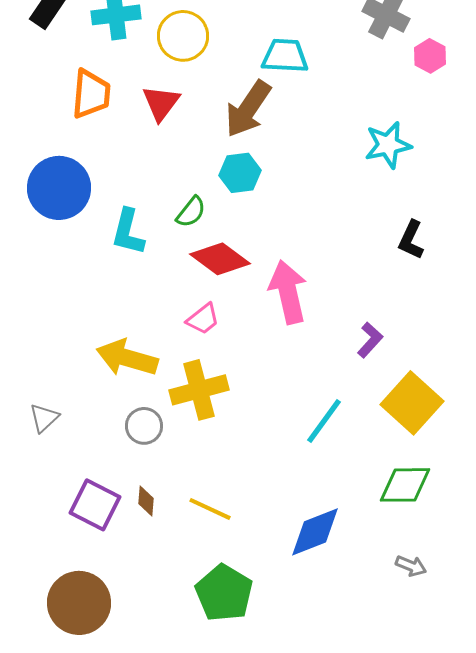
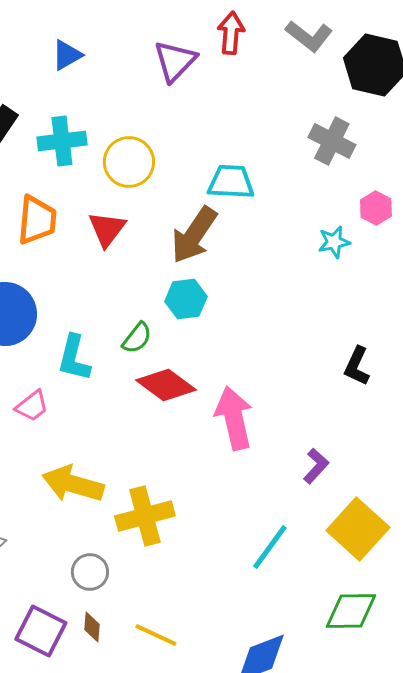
pink hexagon: (430, 56) -> (376, 208), moved
cyan star: (388, 145) -> (334, 242), moved, size x0.7
pink trapezoid: (203, 319) -> (32, 406), moved
gray circle: (144, 426) -> (90, 572), moved

